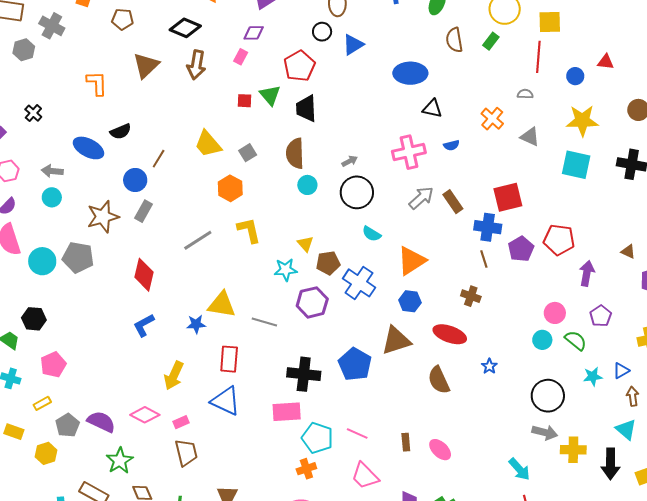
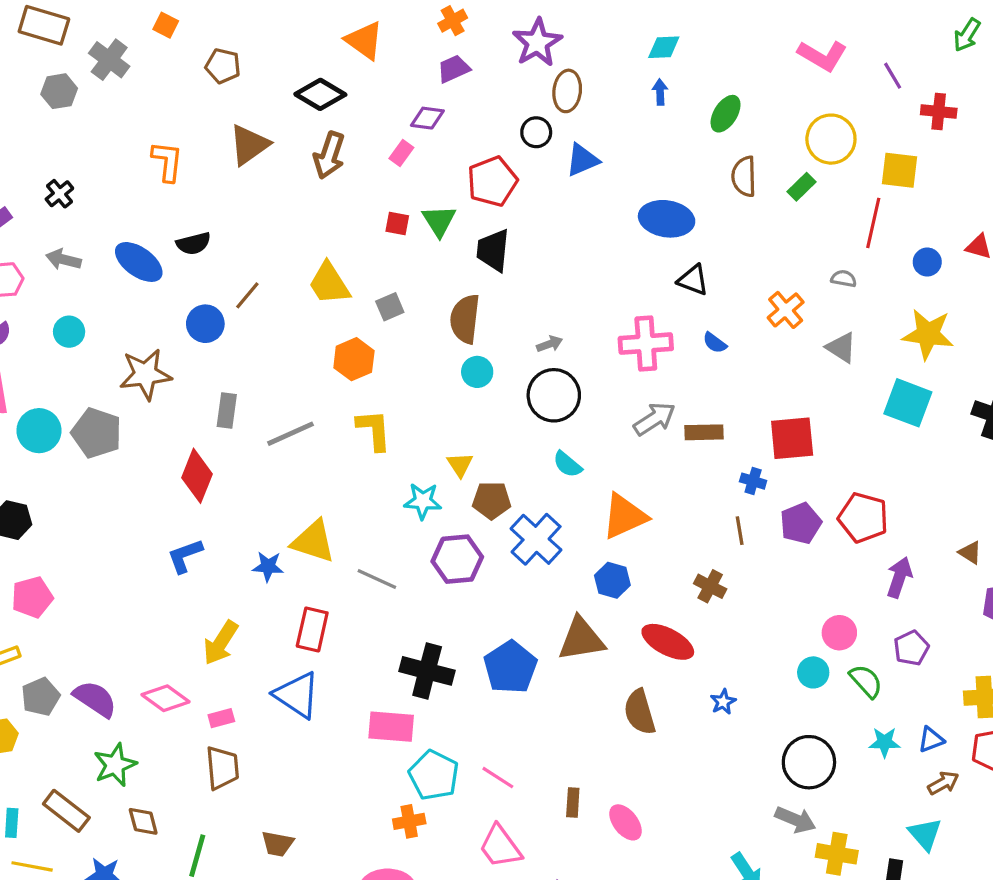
blue semicircle: (451, 145) -> (715, 343), turned 42
gray arrow: (52, 171) -> (63, 259), moved
brown rectangle: (453, 202) -> (704, 432), turned -65
gray rectangle: (143, 211) -> (227, 411), moved, turned -30
blue cross: (488, 227) -> (753, 481), size x0.6
brown arrow: (633, 396) -> (943, 783), turned 60

